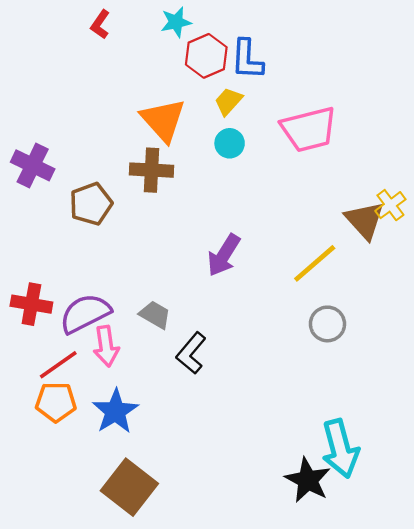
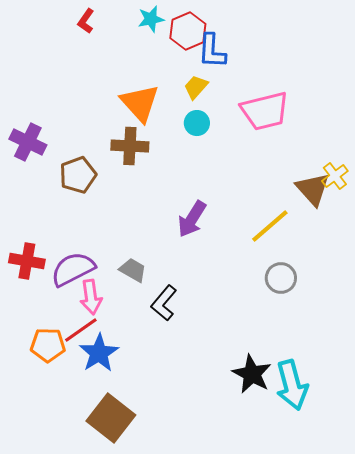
red hexagon: (206, 56) -> (188, 31), moved
red line: (58, 365) -> (81, 330), moved
black star: (308, 480) -> (252, 374), moved

